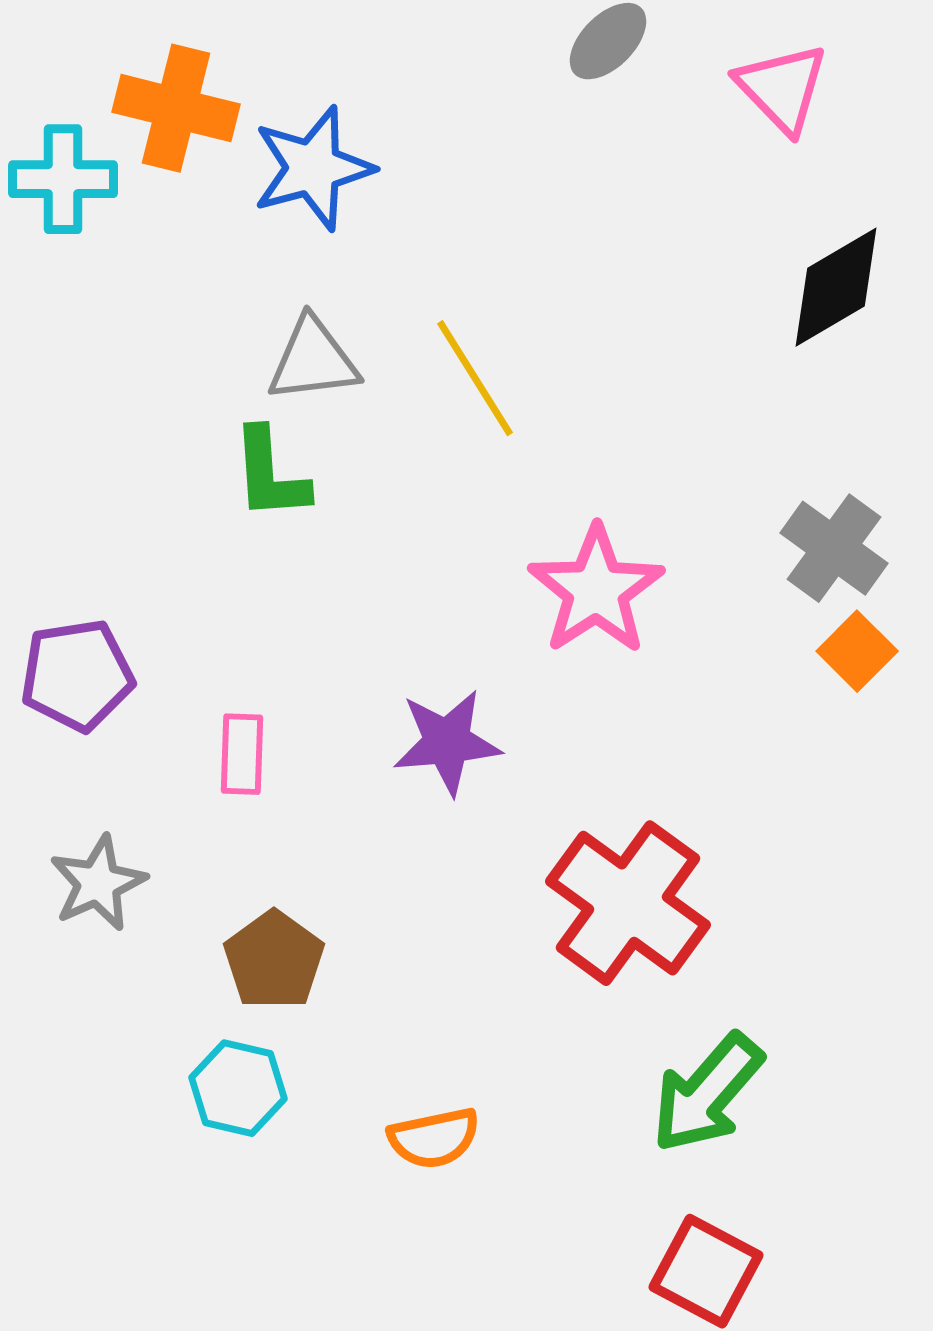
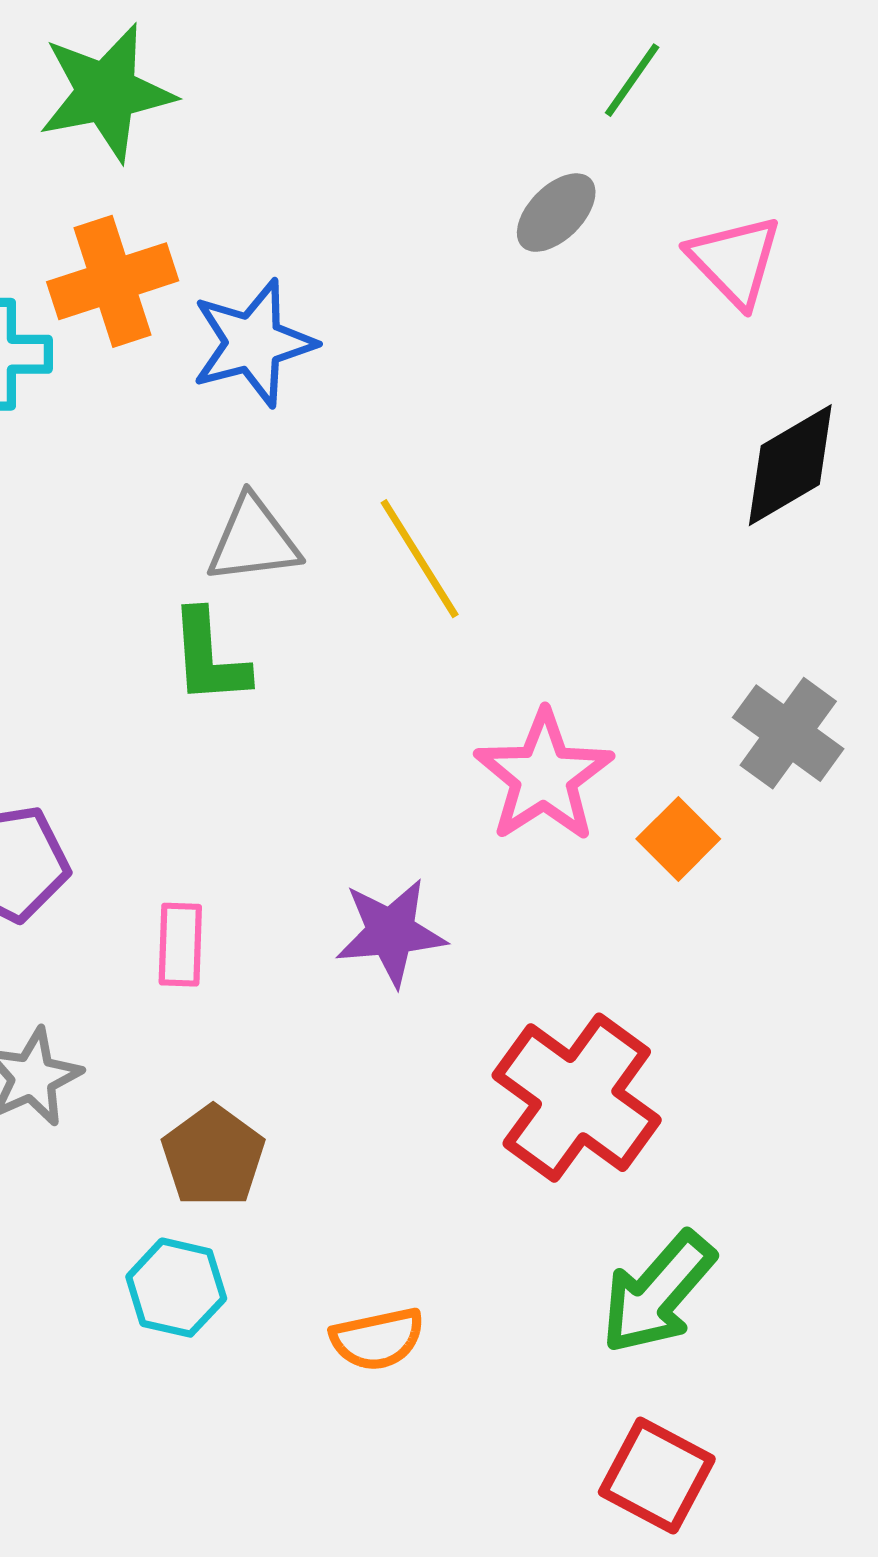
orange cross: (176, 108) -> (113, 281), turned -32
orange square: (857, 651) -> (678, 839), moved

